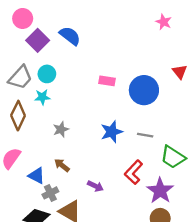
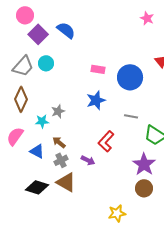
cyan star: (42, 97) -> (42, 121), moved
blue star: (112, 132) -> (96, 100), moved
red L-shape: (134, 172) -> (106, 141), moved
gray cross: (50, 193) -> (61, 160), moved

